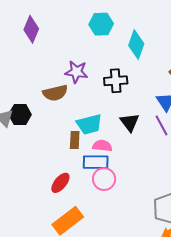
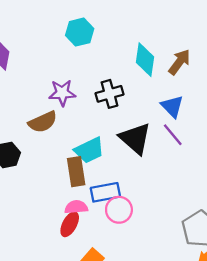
cyan diamond: (136, 45) -> (145, 60), moved
black triangle: (130, 122) -> (135, 138), size x1.4
brown rectangle: (75, 140) -> (76, 172), size x1.4
pink semicircle: (102, 146) -> (76, 207), moved

